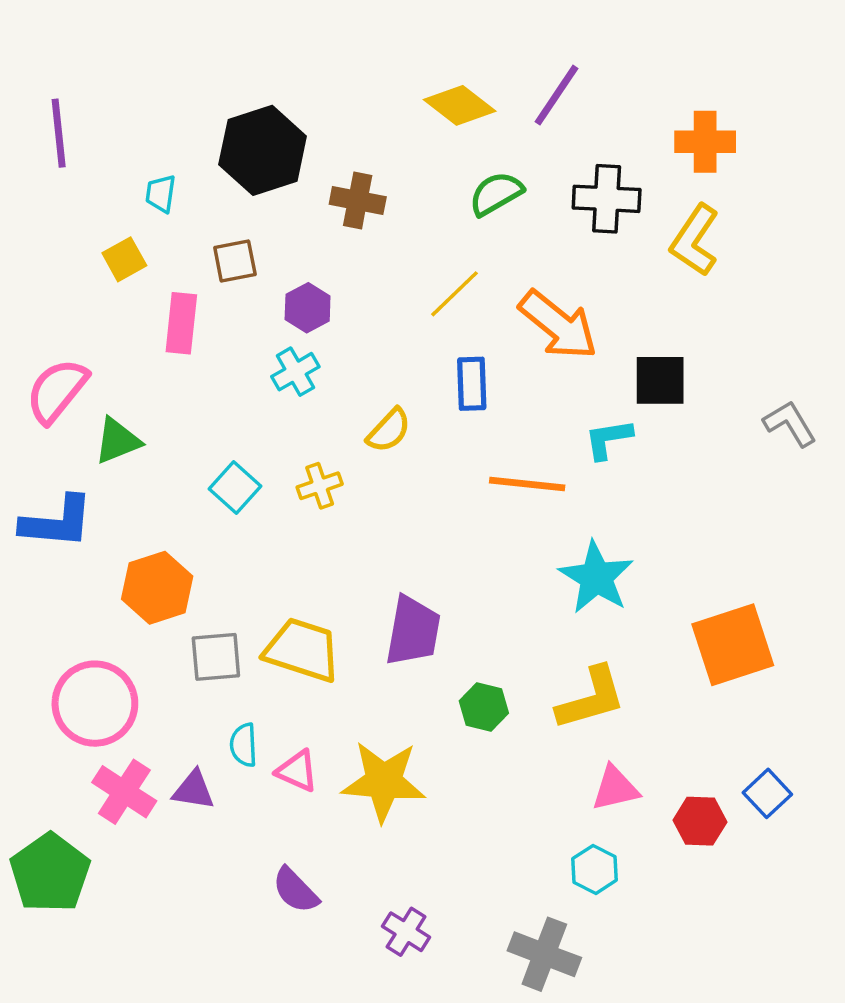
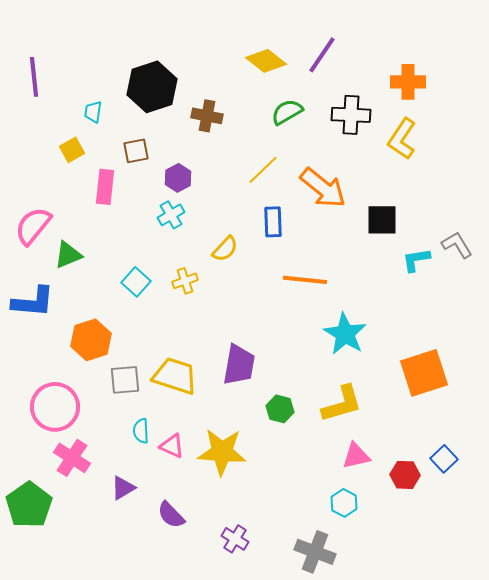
cyan L-shape: (608, 439) -> (416, 260), moved
purple triangle: (193, 790) -> (123, 488), moved, turned -40

